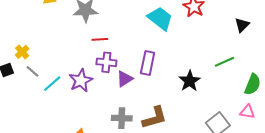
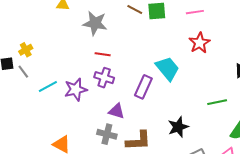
cyan trapezoid: (160, 18) -> (168, 68), moved
gray line: (32, 71) -> (23, 72), moved
purple triangle: (125, 79) -> (117, 111), moved, turned 36
black star: (190, 81) -> (178, 127), moved

